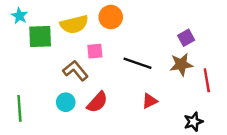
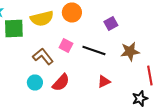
purple square: (186, 38) -> (111, 24), moved
pink square: (95, 51) -> (66, 46), moved, turned 32
red line: (207, 80) -> (150, 76), moved

